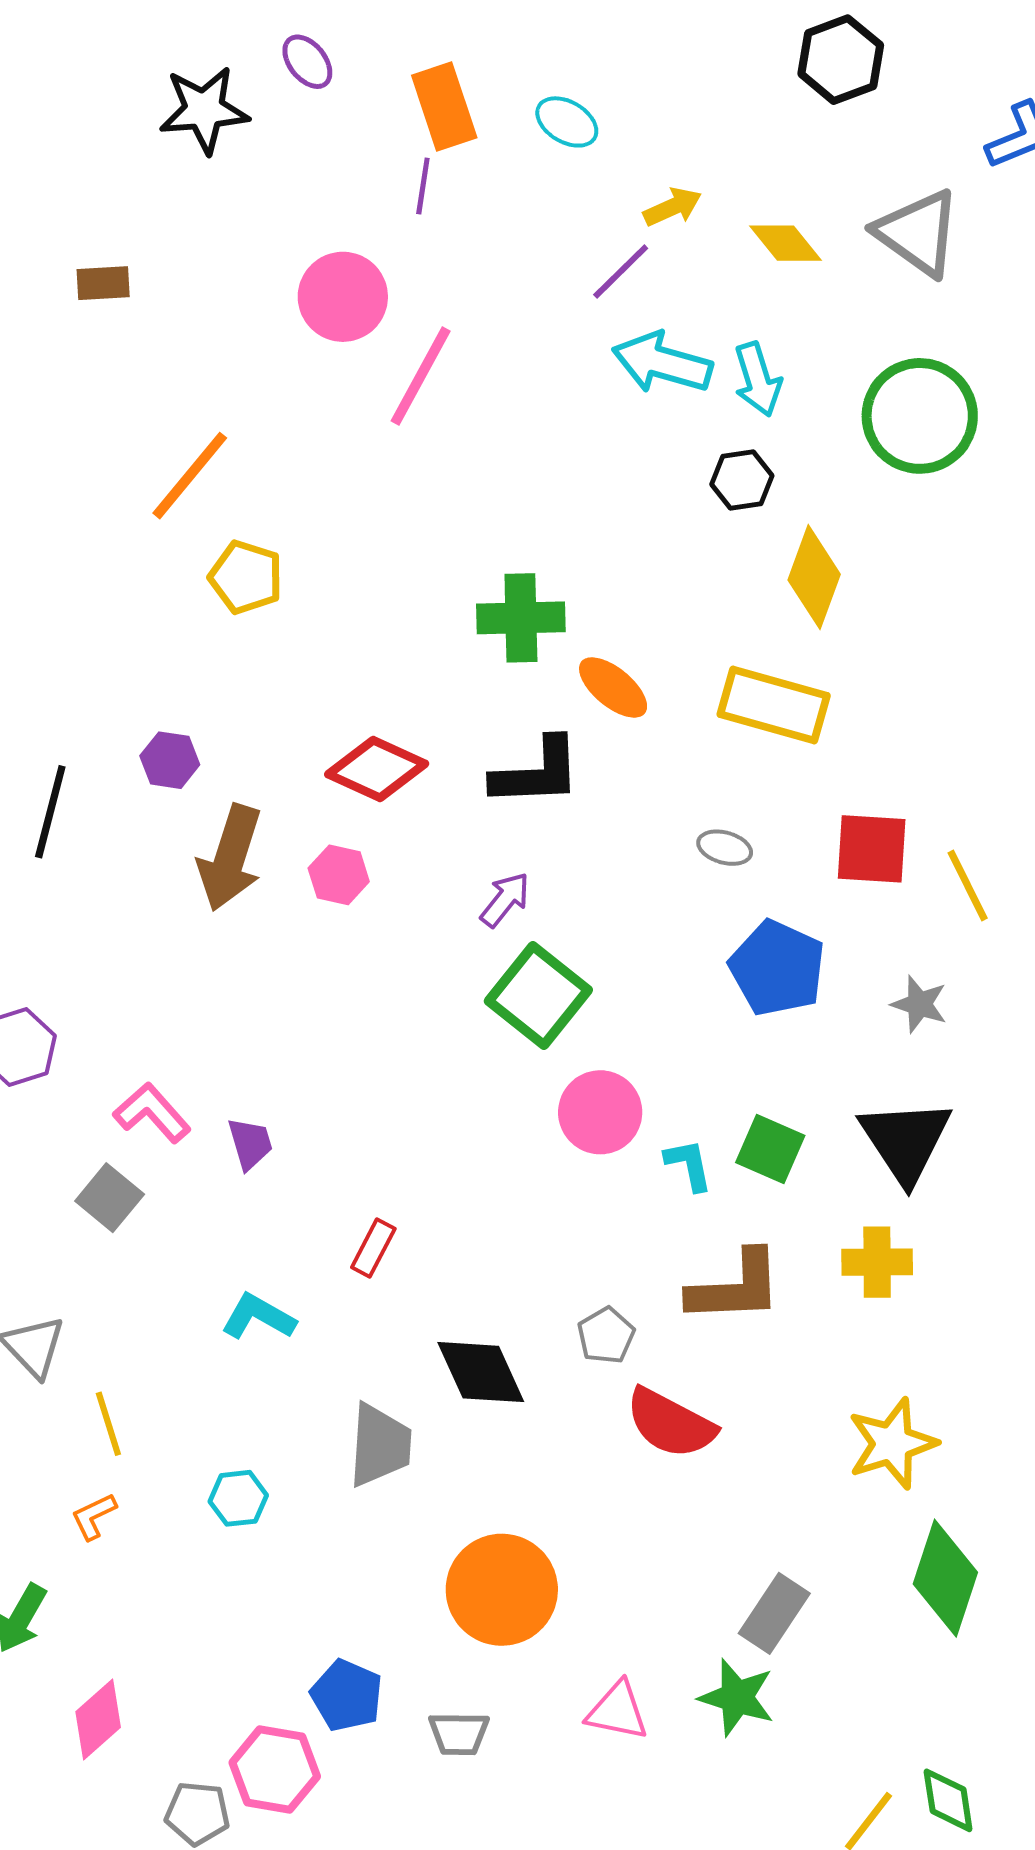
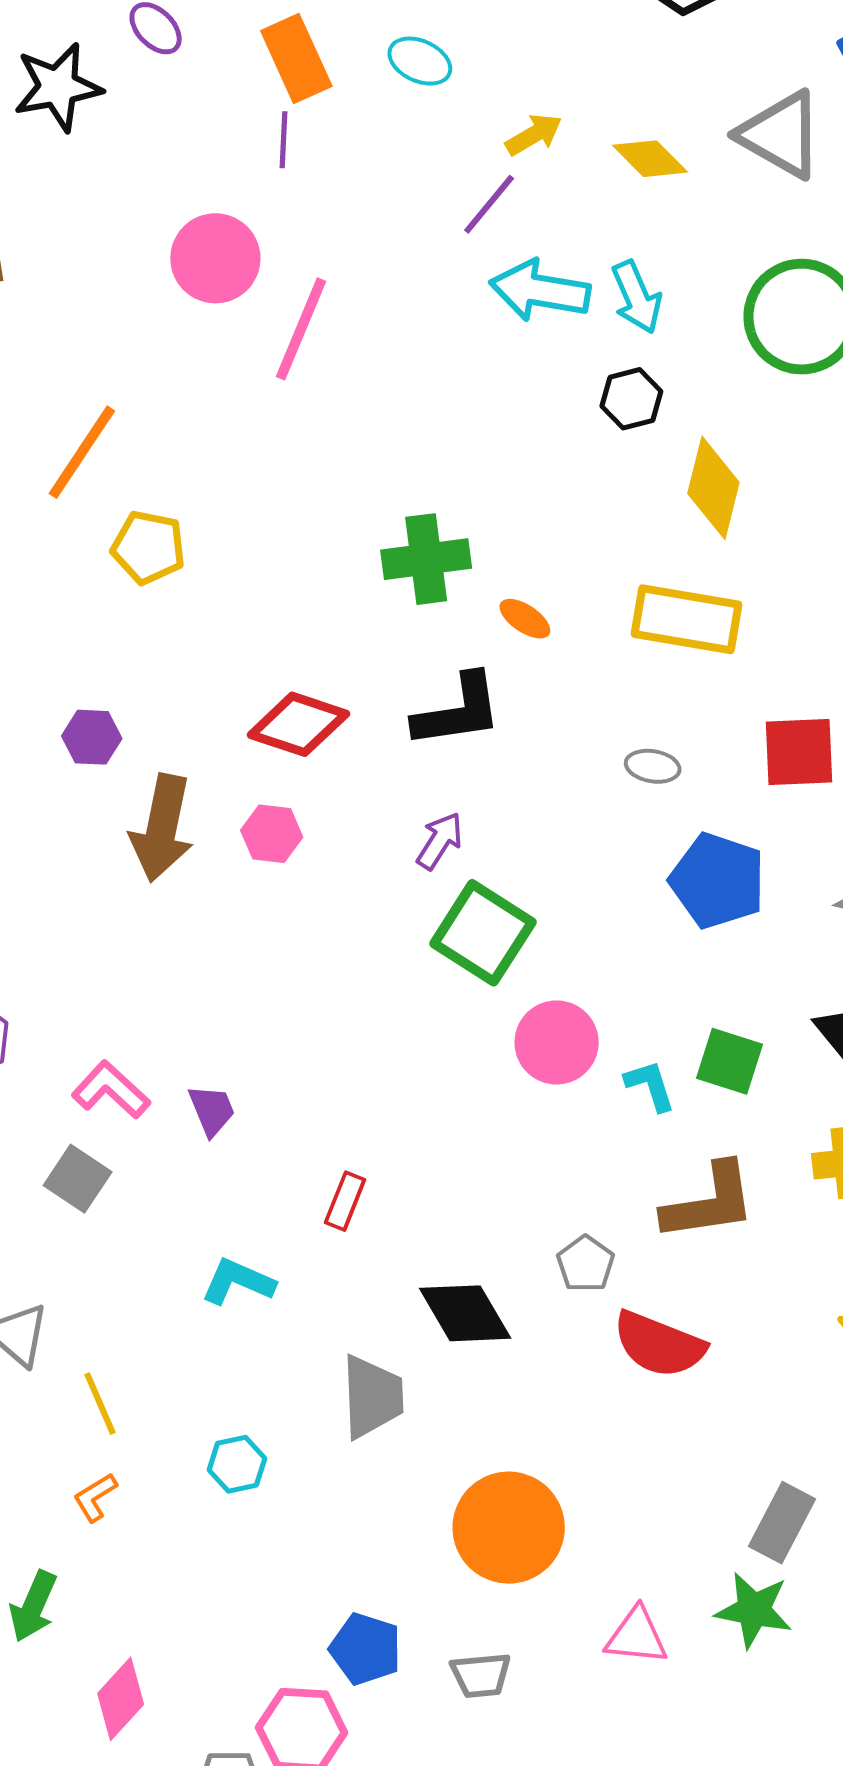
orange ellipse: (613, 687) -> (525, 619), size x0.7

